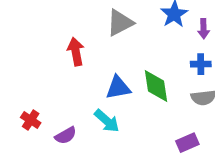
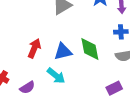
red arrow: (76, 52) -> (34, 48), moved, turned 36

